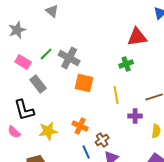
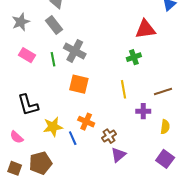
green line: (46, 54) -> (53, 59), moved, turned -56
orange square: (84, 83) -> (79, 84), moved
gray rectangle: (38, 84) -> (54, 25), moved
pink semicircle: (14, 132) -> (17, 137), moved
blue line: (86, 152) -> (73, 138), moved

